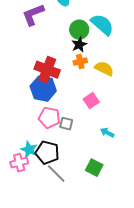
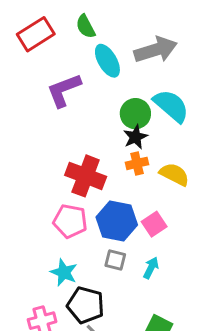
blue hexagon: (43, 89) -> (117, 221), moved
pink pentagon: (49, 118) -> (70, 221), moved
cyan arrow: (107, 133) -> (151, 268), moved, turned 88
cyan star: (29, 150) -> (64, 272), moved

